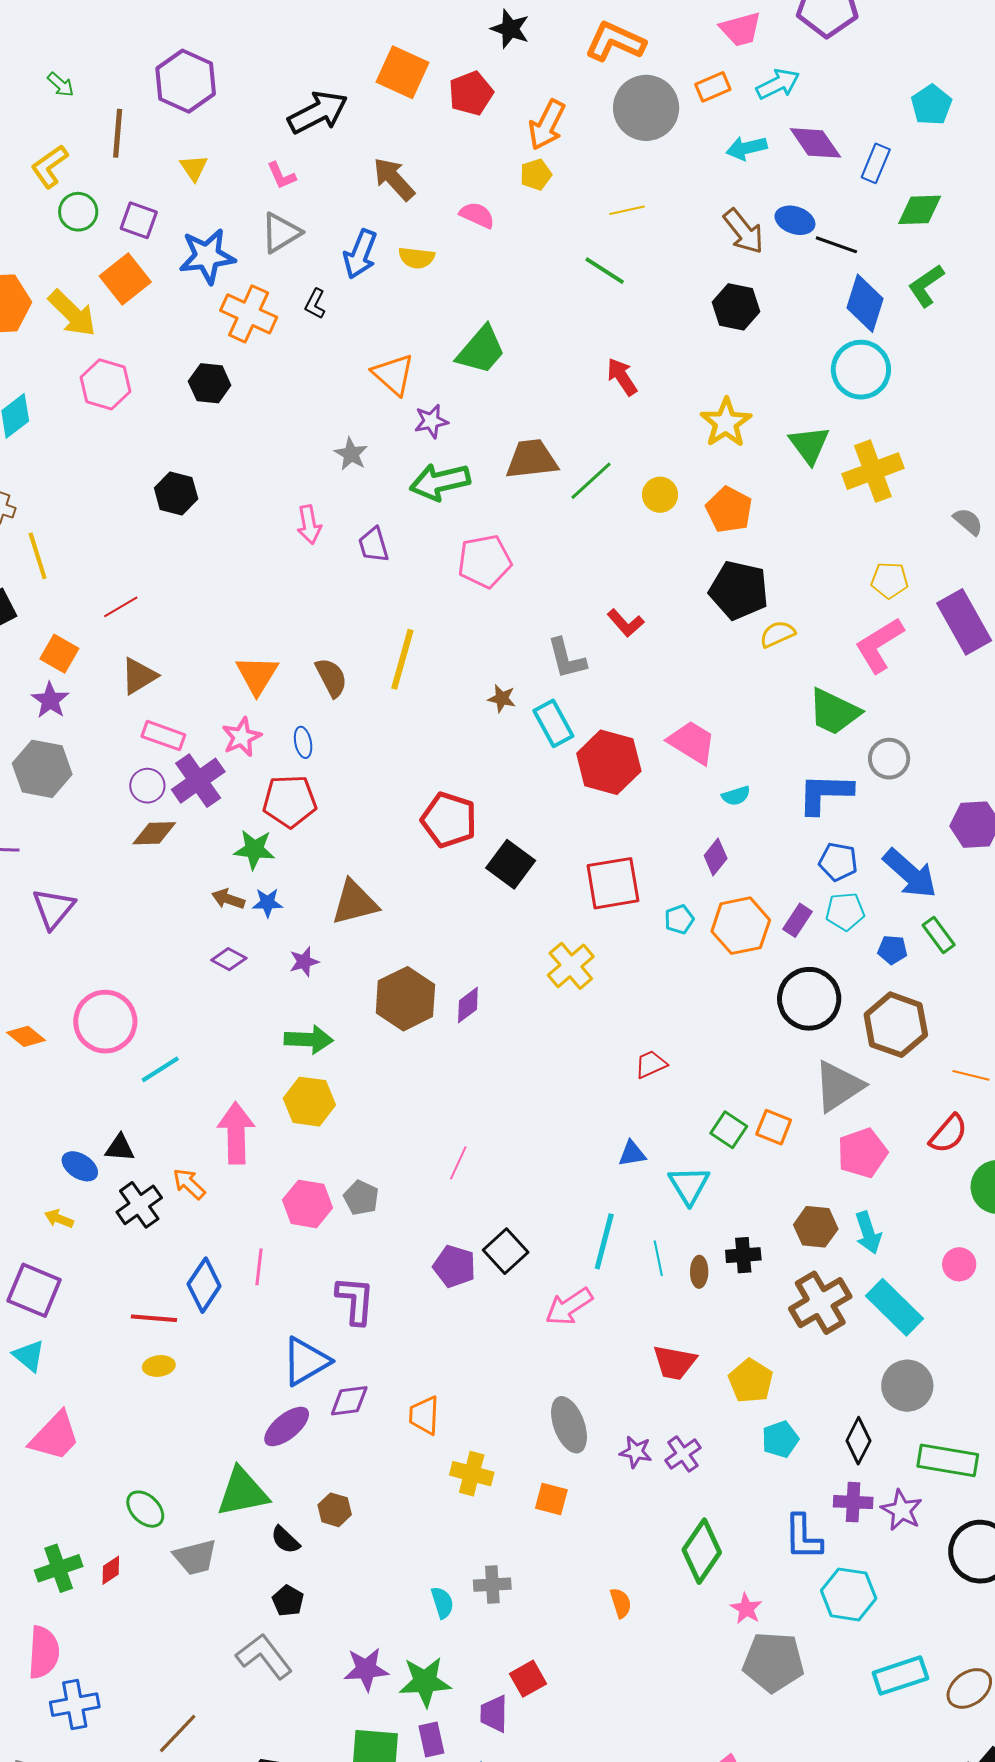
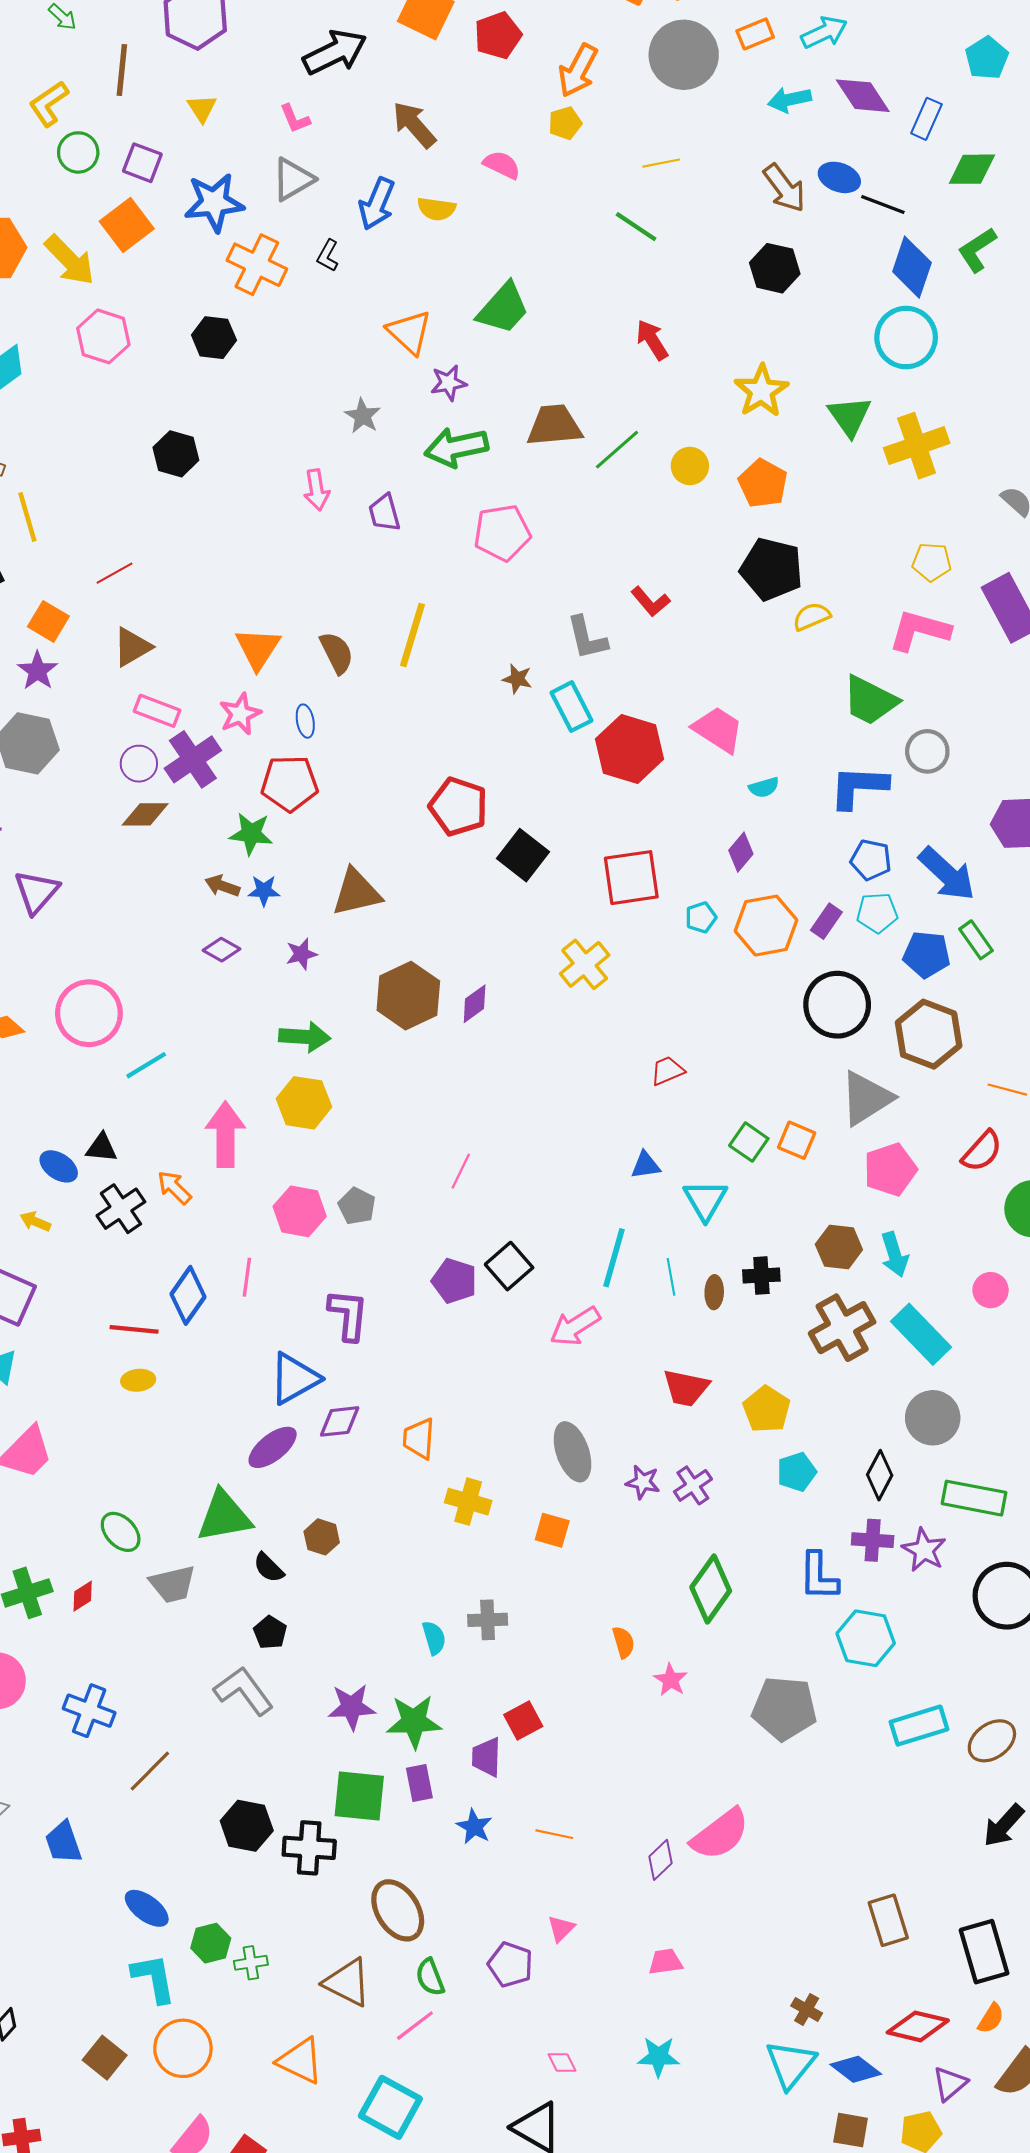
pink L-shape: (879, 645) -> (919, 630), turned 46
blue pentagon: (892, 950) -> (927, 954), size x1.5
pink star: (746, 1609) -> (671, 1680), moved
blue cross: (75, 1705) -> (89, 1711), moved, turned 30

